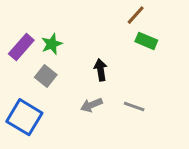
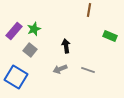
brown line: (136, 15) -> (89, 10), turned -32
green rectangle: (146, 41) -> (110, 36), moved

